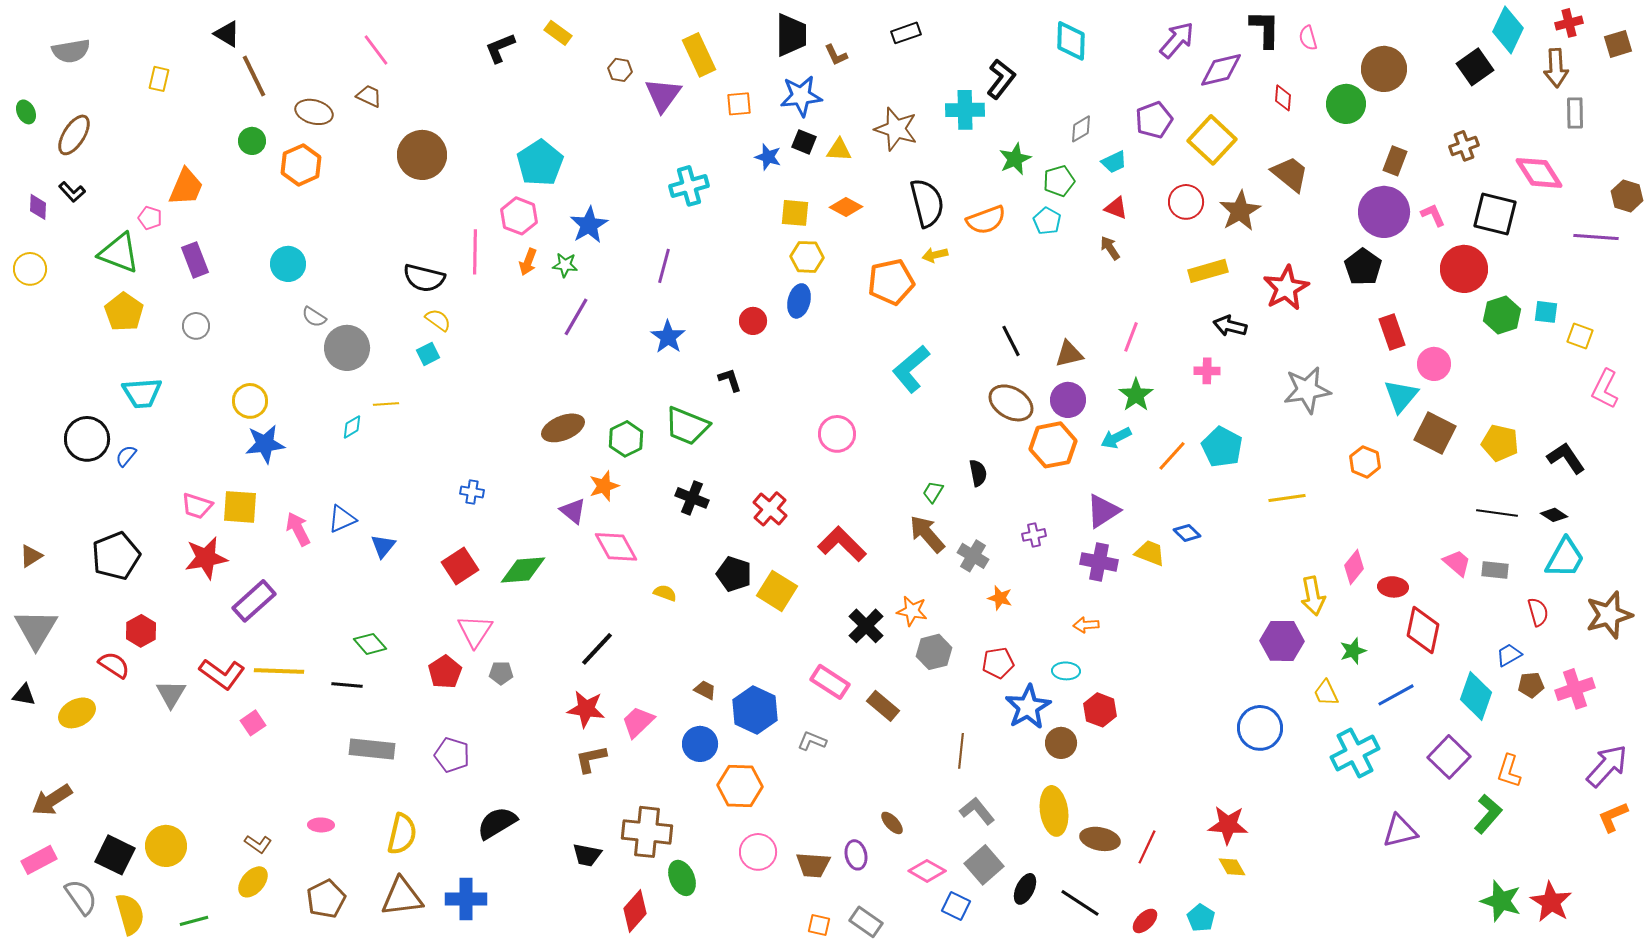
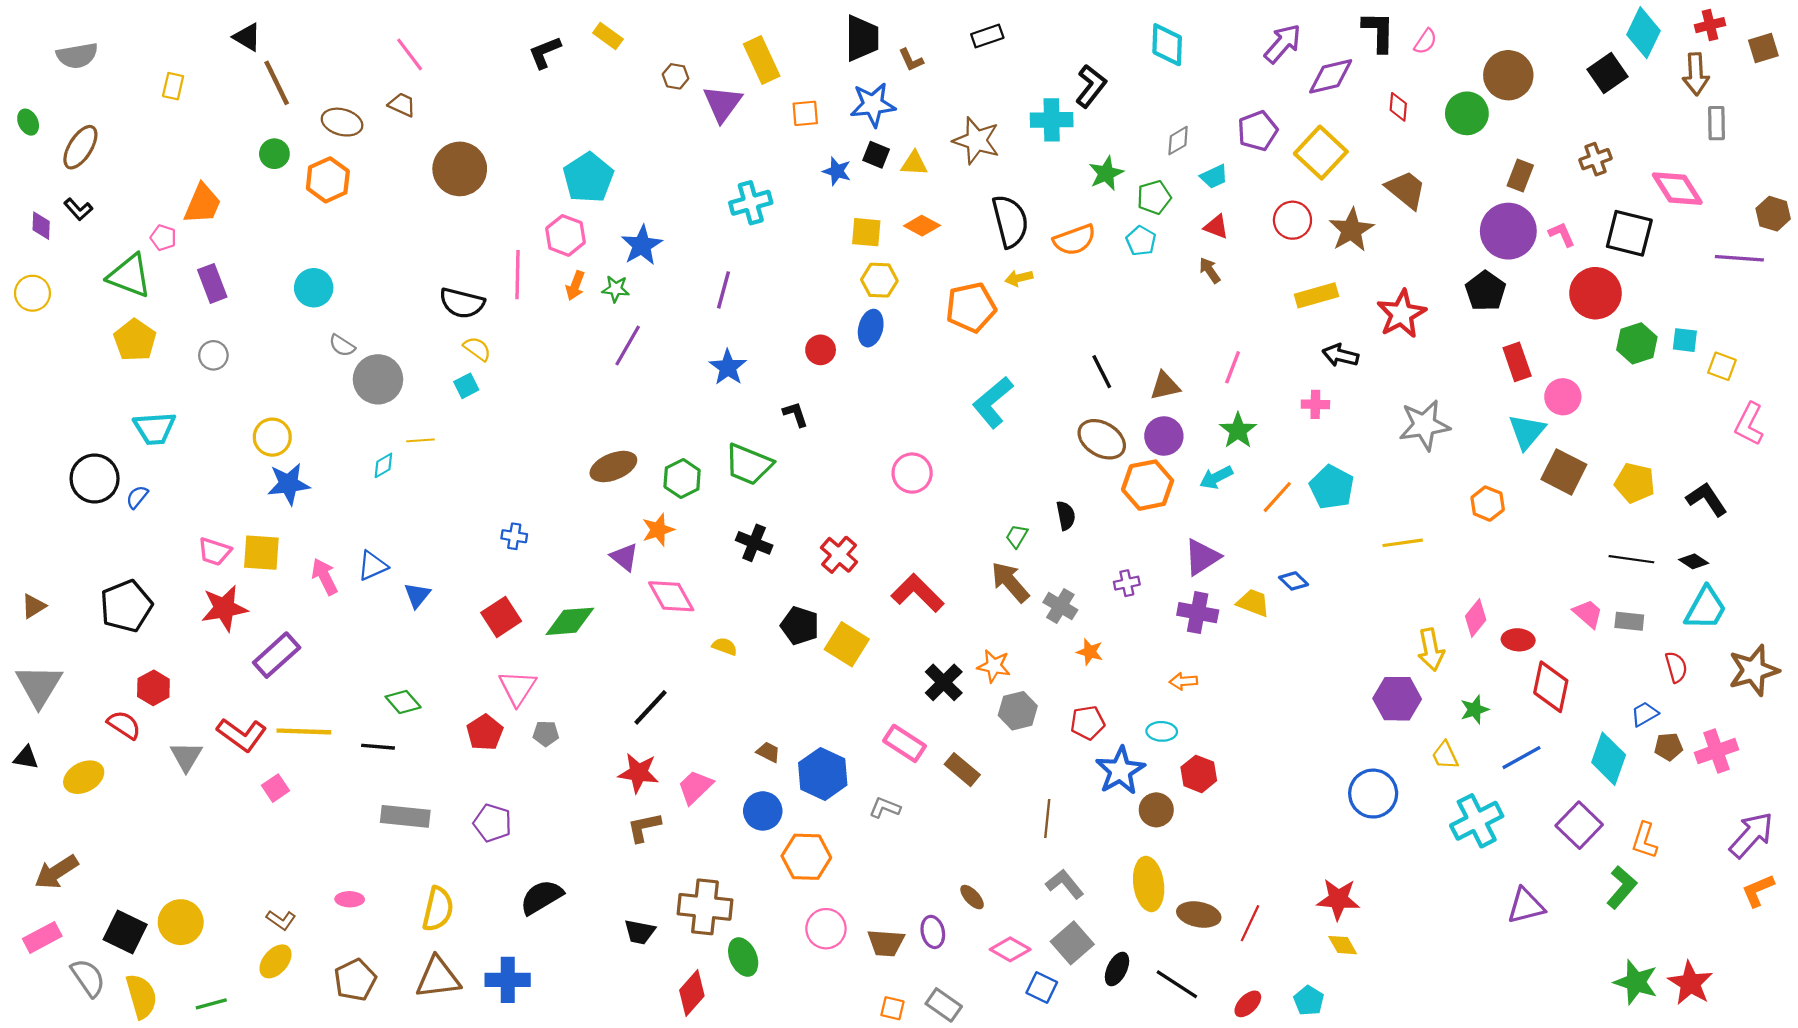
pink semicircle: (1308, 38) -> (1425, 41), turned -130

